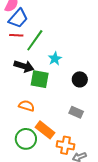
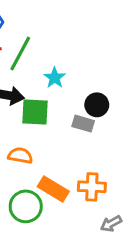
gray rectangle: (76, 112) -> (83, 124), moved
orange cross: (65, 145) -> (92, 187), moved

